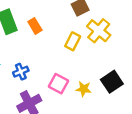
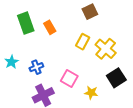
yellow cross: (99, 31) -> (106, 49), moved
yellow star: (84, 89) -> (91, 93), moved

